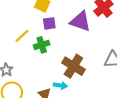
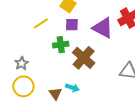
yellow line: (22, 36) -> (41, 23), moved
brown cross: (73, 66) -> (84, 58), moved

